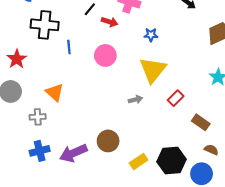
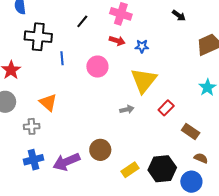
red arrow: (110, 22) -> (117, 41), moved

